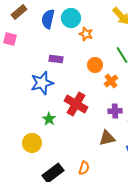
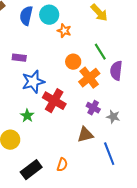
purple rectangle: (56, 59) -> (19, 58), moved
orange cross: (111, 81) -> (89, 78), size x1.5
blue star: (42, 83) -> (33, 82), moved
purple cross: (115, 111) -> (93, 108), turned 32

